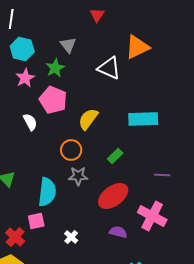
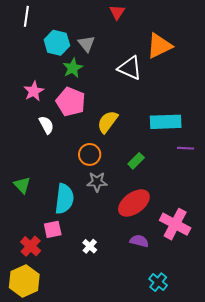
cyan hexagon: (22, 49) -> (57, 43), moved
pink star: (25, 78) -> (34, 91), moved
purple line: (162, 175) -> (186, 148), moved

